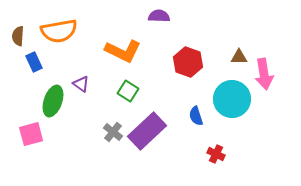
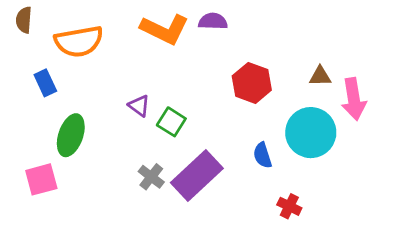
brown semicircle: (18, 36) -> (24, 20), moved
orange L-shape: (123, 51) -> (165, 29), moved
purple triangle: (81, 84) -> (139, 106), moved

